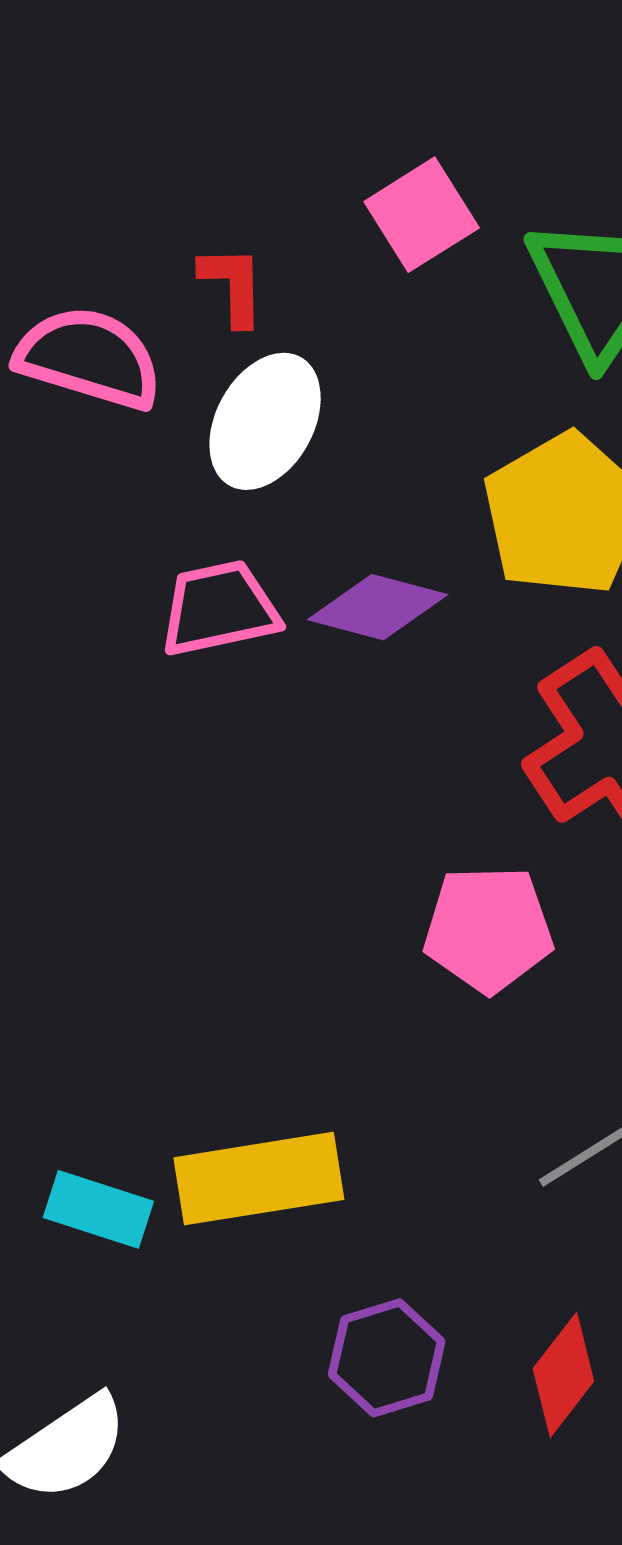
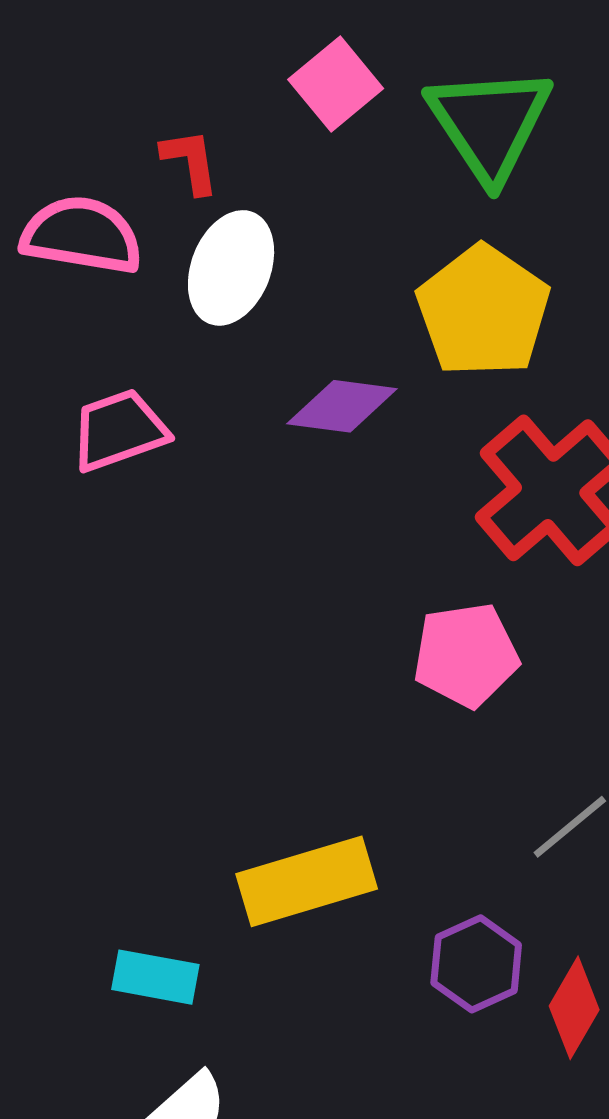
pink trapezoid: (219, 609) -> (119, 430), moved
cyan rectangle: (98, 1209) -> (155, 977), moved
purple hexagon: (387, 1358) -> (476, 964), moved

